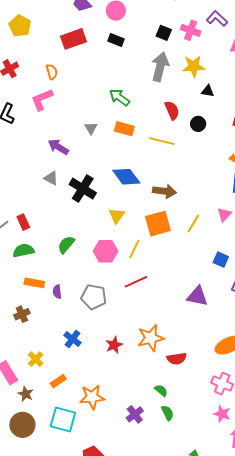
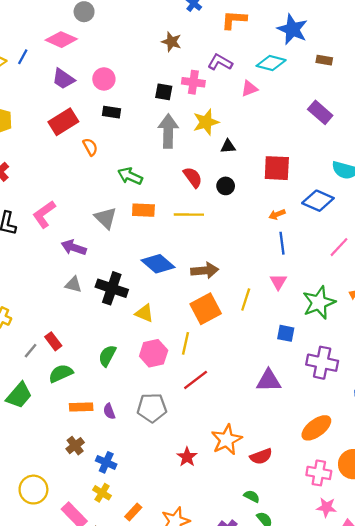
orange semicircle: (52, 72) -> (90, 147), moved
pink L-shape: (42, 100) -> (44, 214), moved
gray triangle: (91, 128) -> (106, 218), size x1.5
yellow triangle: (117, 216) -> (144, 313), moved, turned -30
blue cross: (72, 339) -> (106, 462), moved

